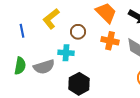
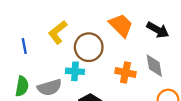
brown circle: (78, 32) -> (89, 47), size x1.6
orange cross: (110, 41) -> (126, 72), moved

